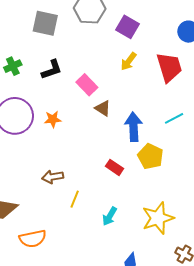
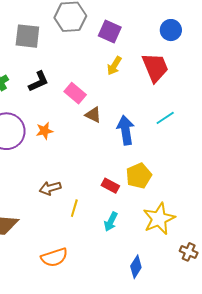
yellow pentagon: (150, 156) -> (139, 176), moved, turned 30
red rectangle: (115, 167) -> (110, 186), moved
orange semicircle: (33, 239) -> (54, 257), moved

